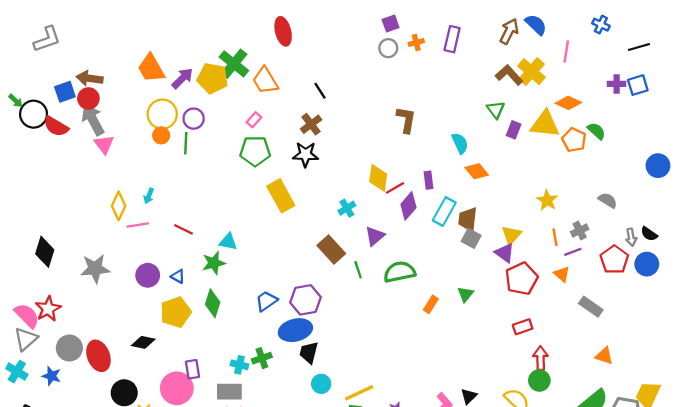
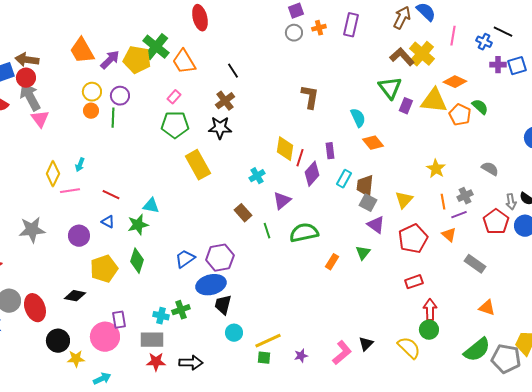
blue cross: (601, 25) -> (484, 42), moved
black line: (639, 47) -> (503, 32), moved, turned 42
green triangle: (496, 110) -> (390, 88), size x1.4
yellow circle: (162, 114) -> (92, 92), size x0.7
red line: (395, 188) -> (300, 158), turned -42
cyan rectangle: (444, 211) -> (344, 179), size x0.7
brown rectangle: (331, 250) -> (243, 213), size x0.7
purple triangle: (505, 253) -> (376, 225), moved
blue triangle: (178, 276) -> (108, 222), moved

